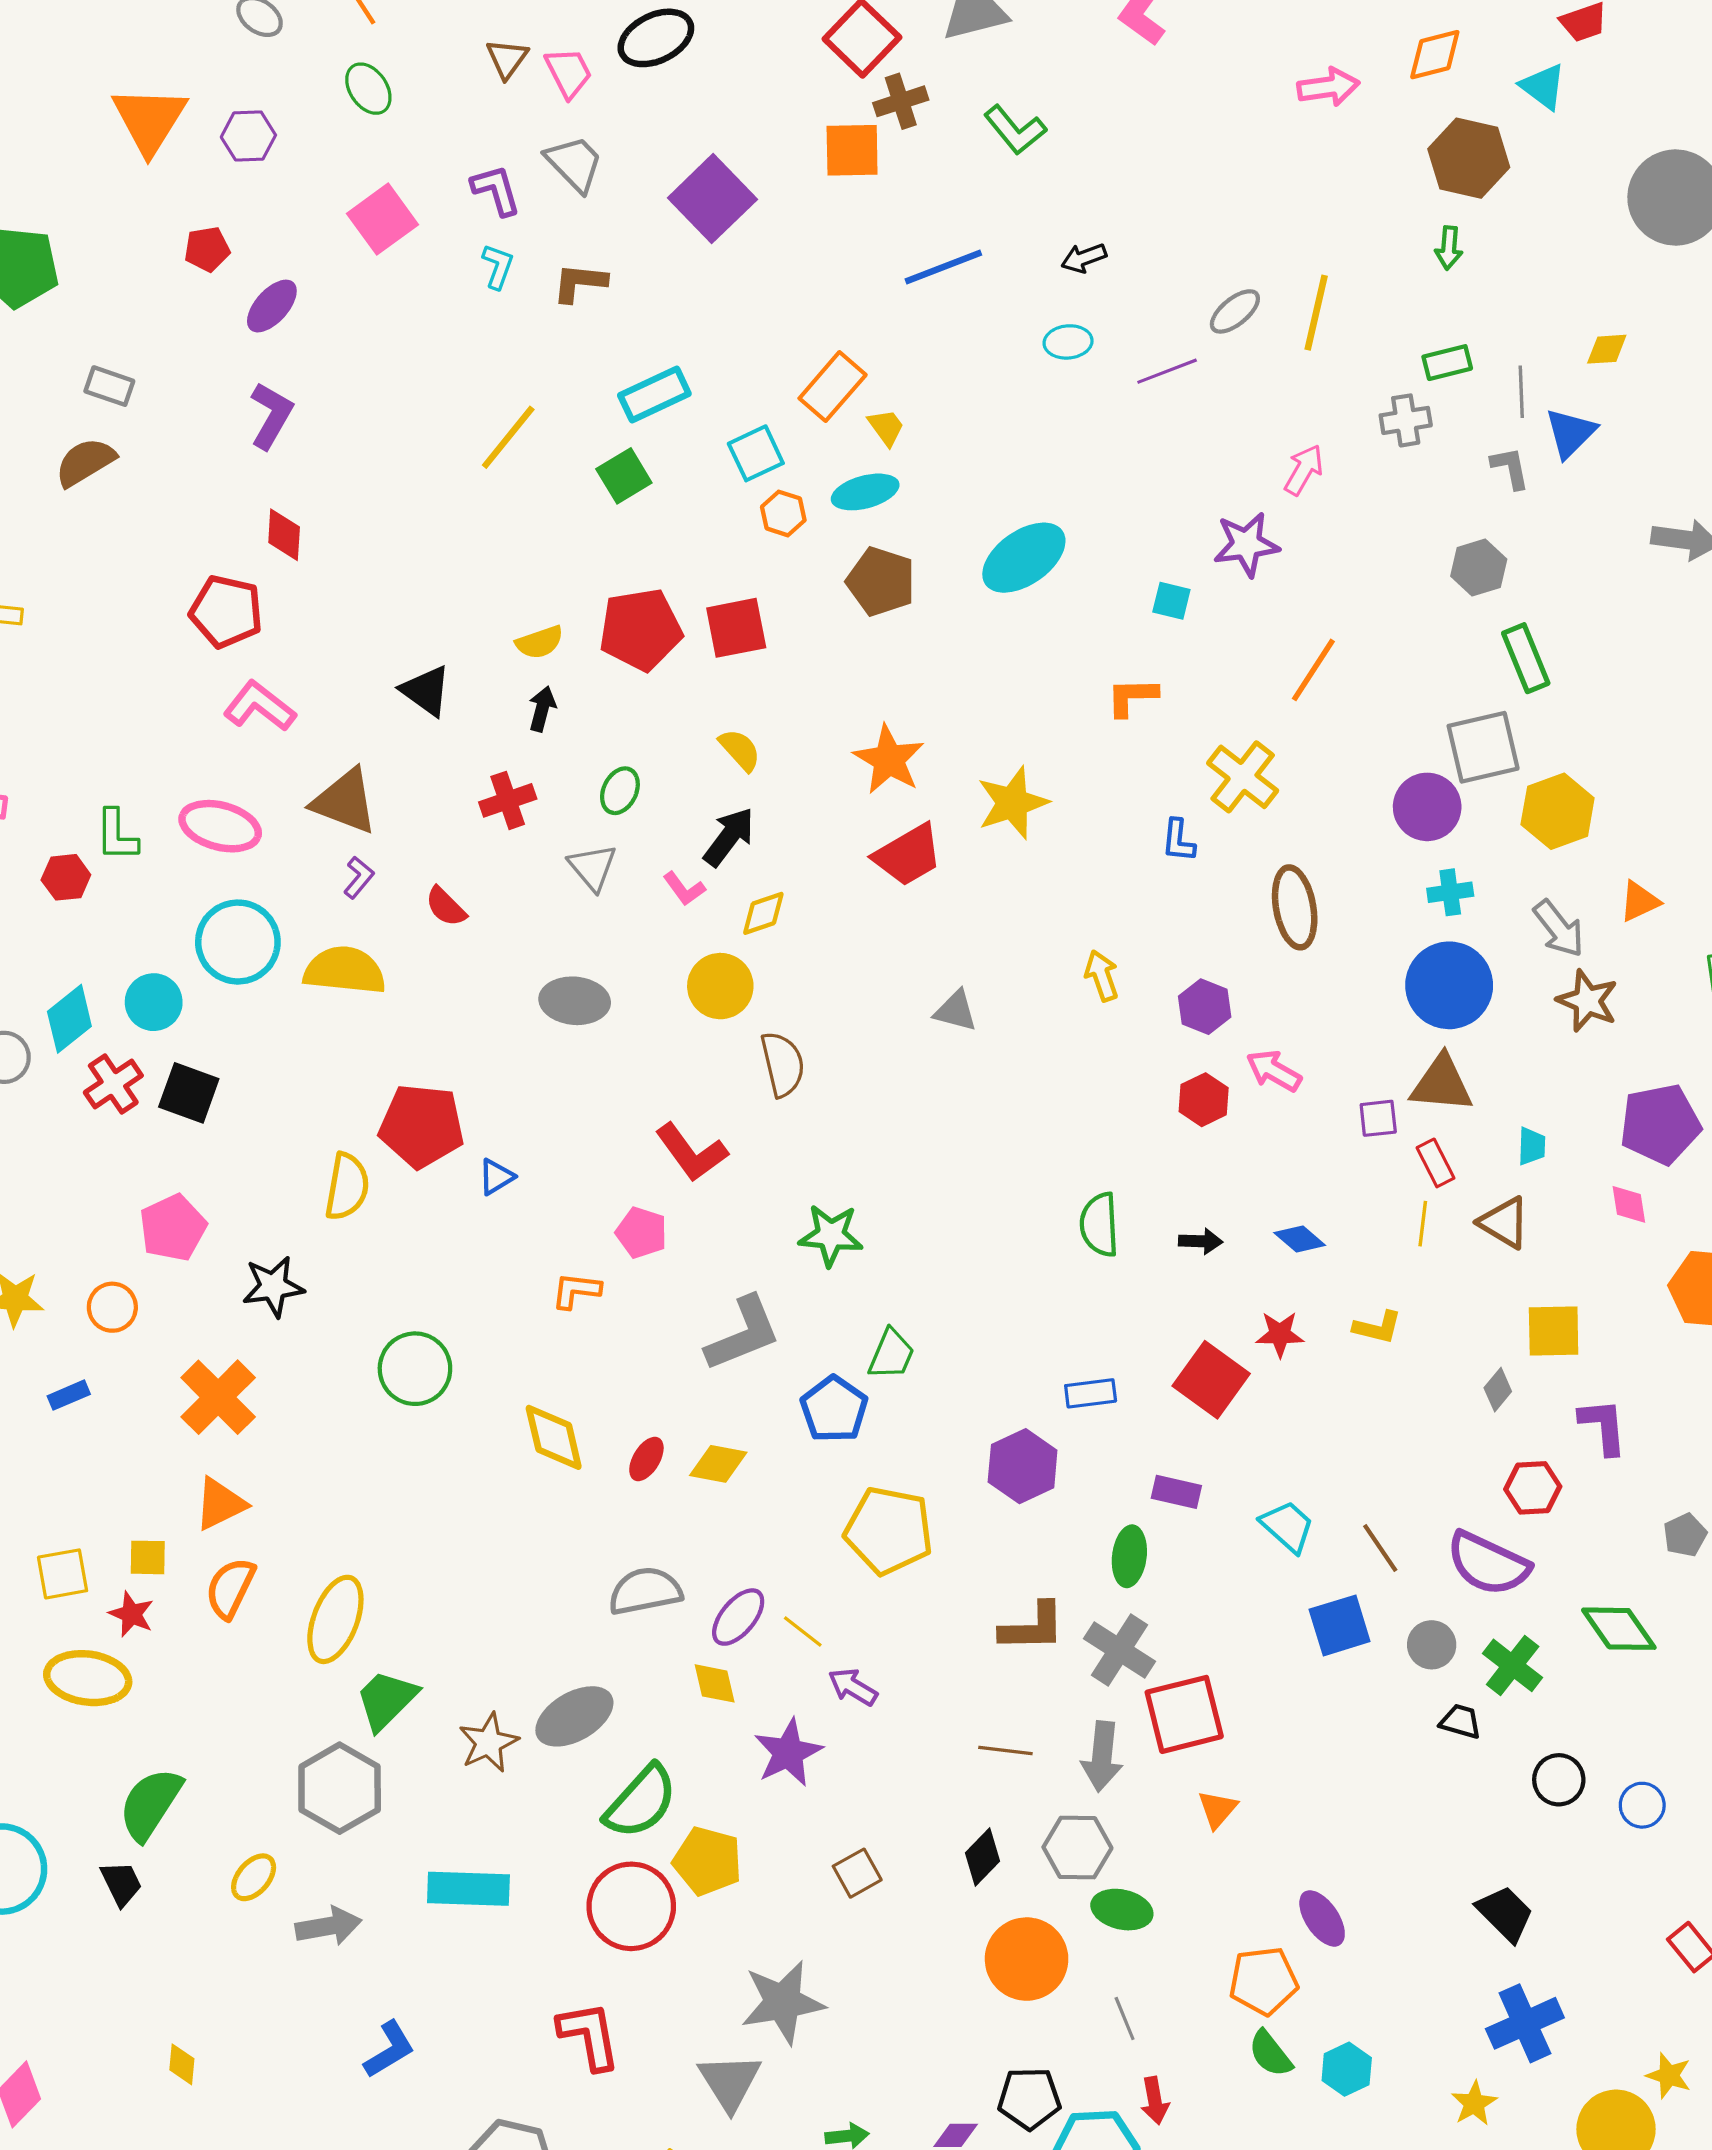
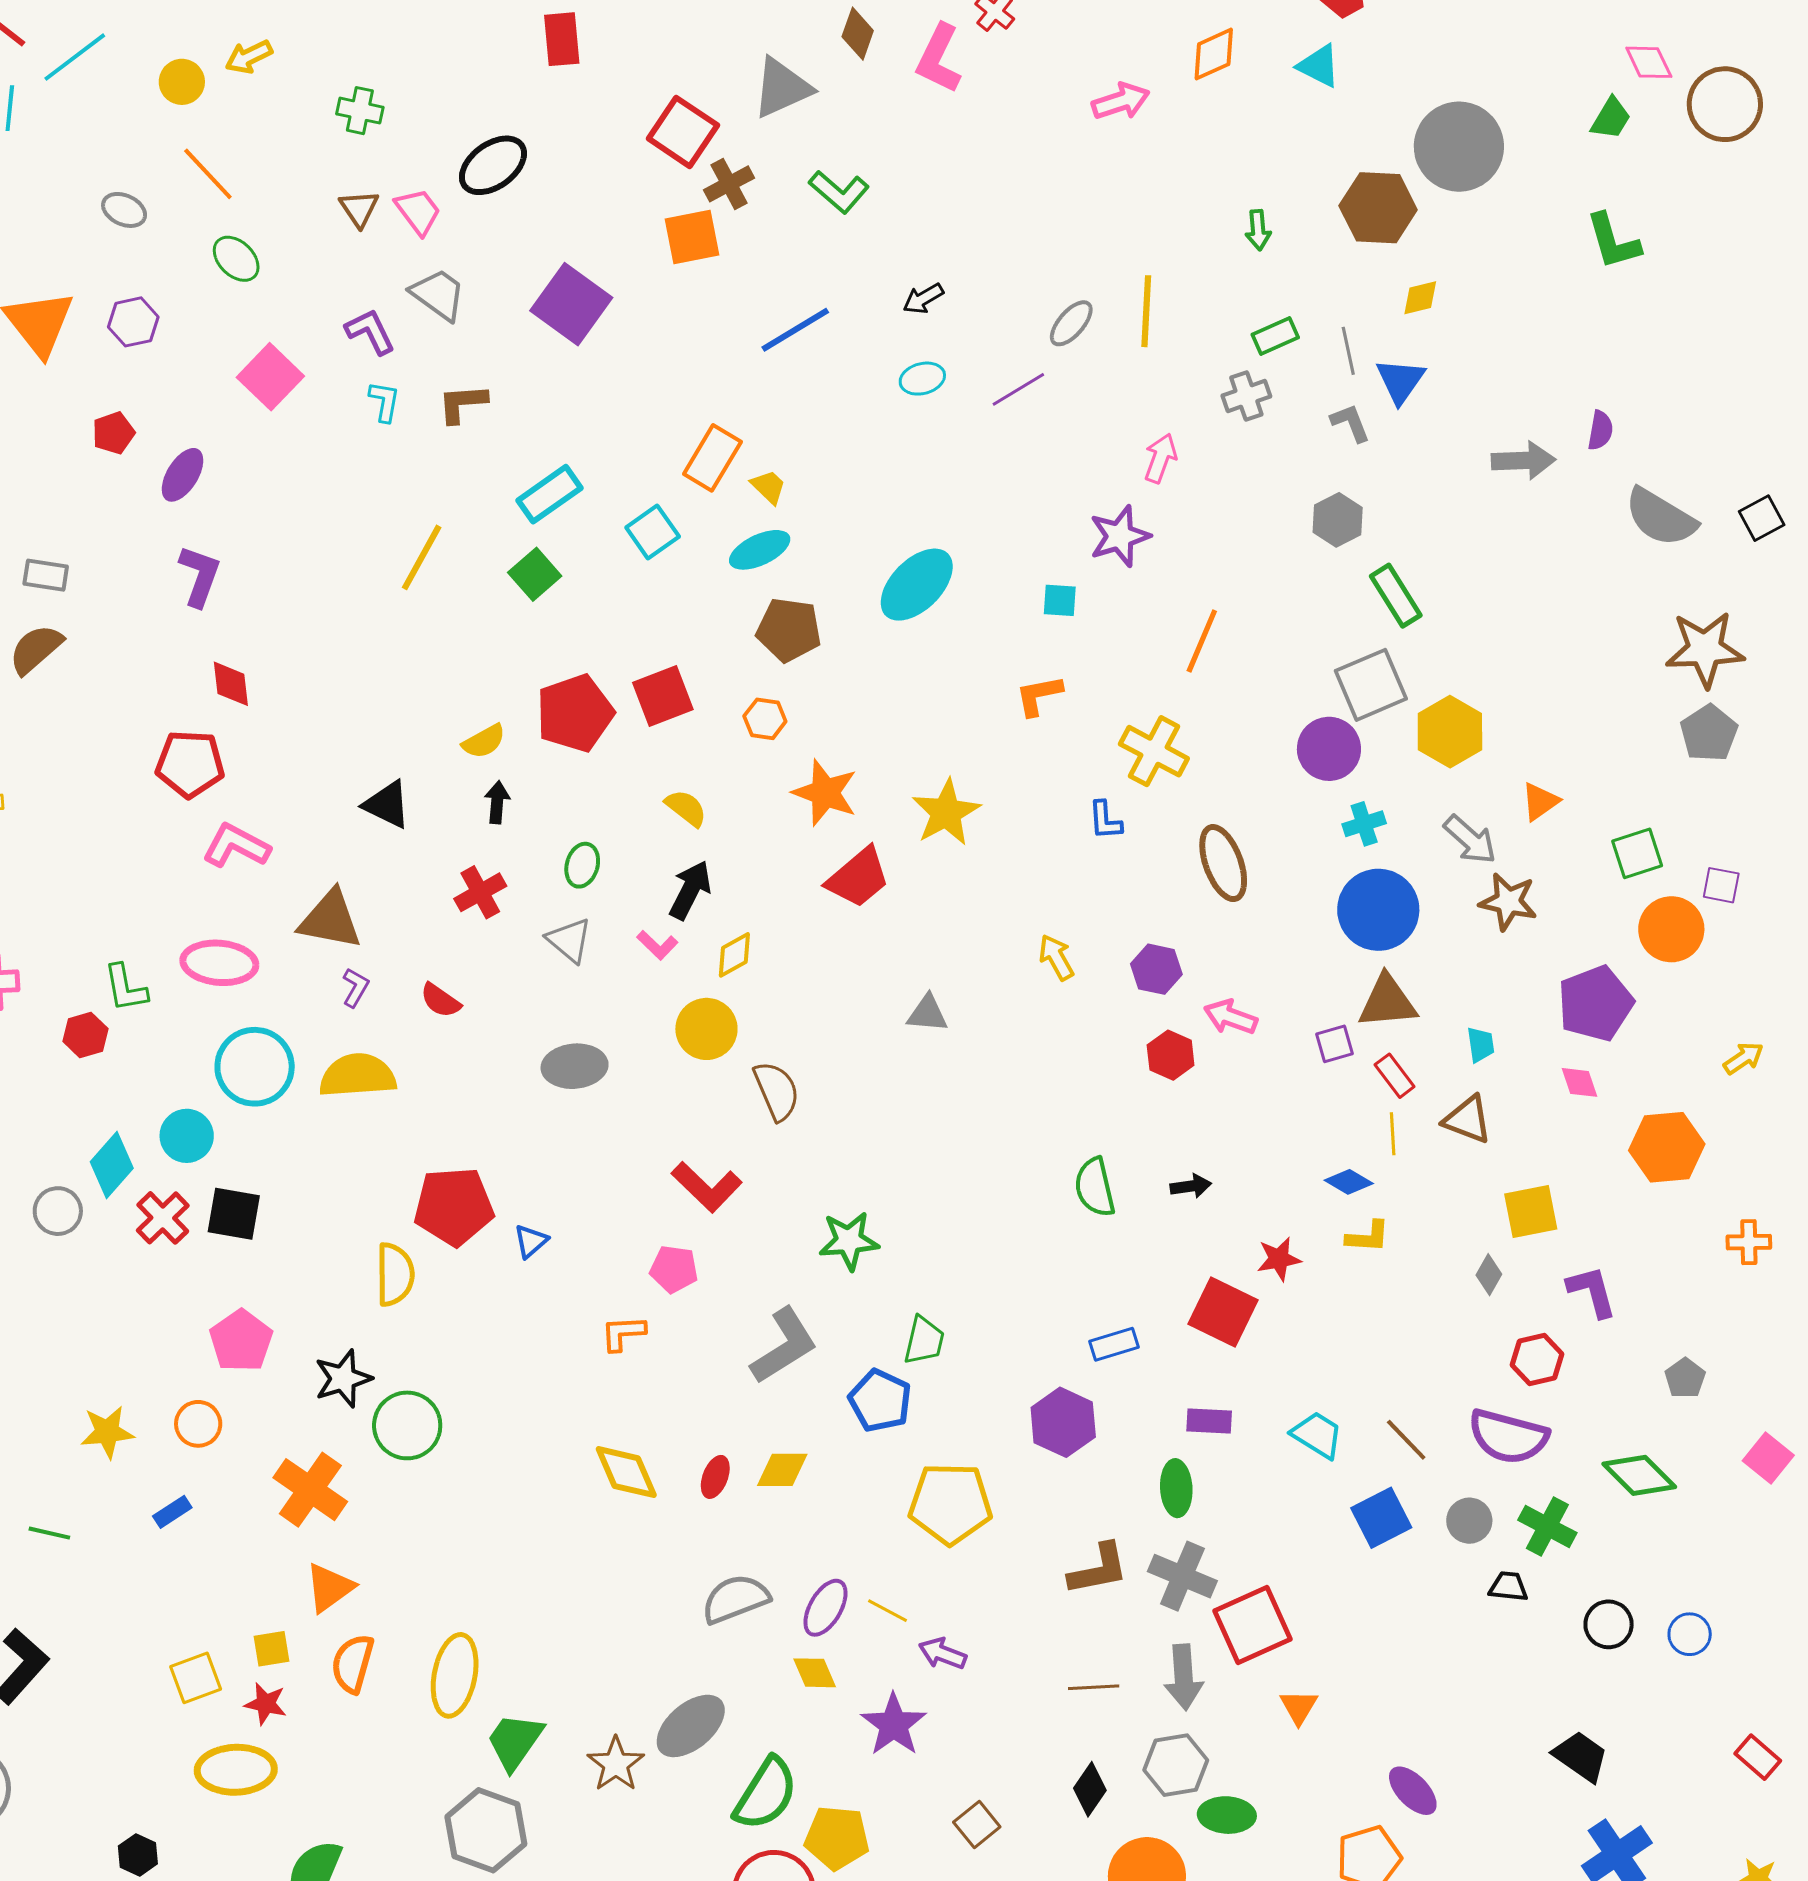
brown hexagon: (1469, 158) -> (1378, 208), moved
orange hexagon: (783, 513) -> (765, 719), moved
blue diamond: (1300, 1239) -> (1349, 1182), moved
green circle: (415, 1369) -> (407, 1425), moved

